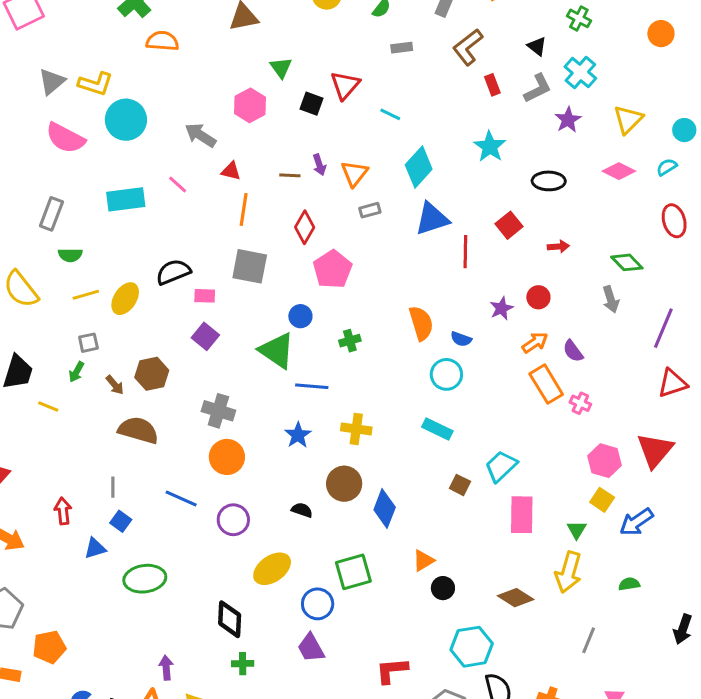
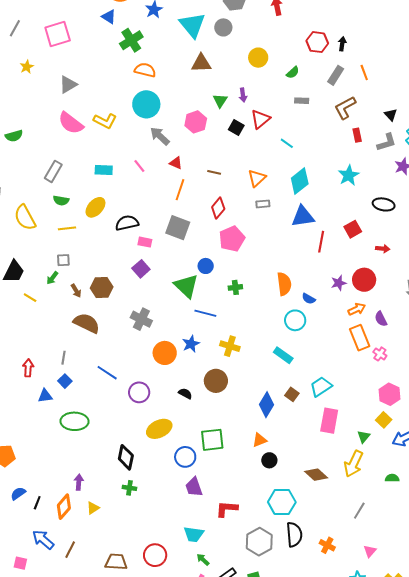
yellow L-shape: (95, 84) -> (105, 121), moved
cyan circle: (126, 120) -> (146, 104), moved
purple arrow: (319, 165) -> (243, 95), moved
cyan rectangle: (126, 199) -> (104, 170), size x0.7
red circle: (538, 297) -> (364, 280), size x1.5
yellow ellipse: (125, 299) -> (95, 207), moved
orange circle: (227, 457) -> (165, 353), moved
blue diamond: (385, 509) -> (267, 405), moved
purple trapezoid: (311, 648) -> (194, 487), moved

